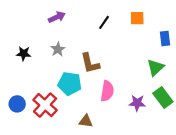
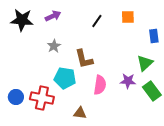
black star: (24, 54) -> (22, 20), moved, size x1.6
purple star: (137, 103) -> (128, 81), moved
red cross: (45, 105) -> (42, 98), turned -30

